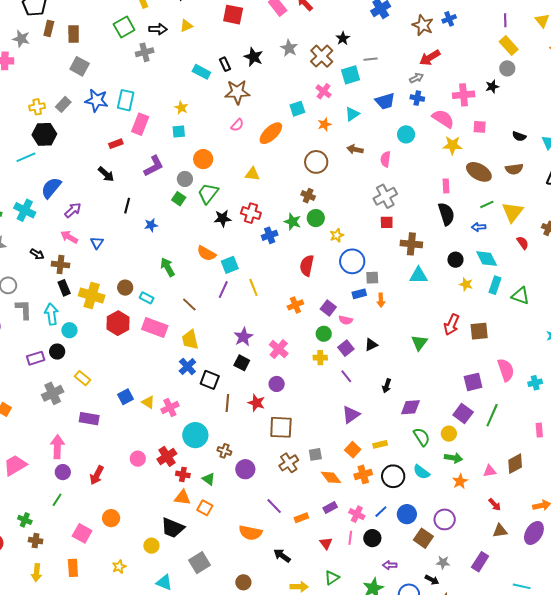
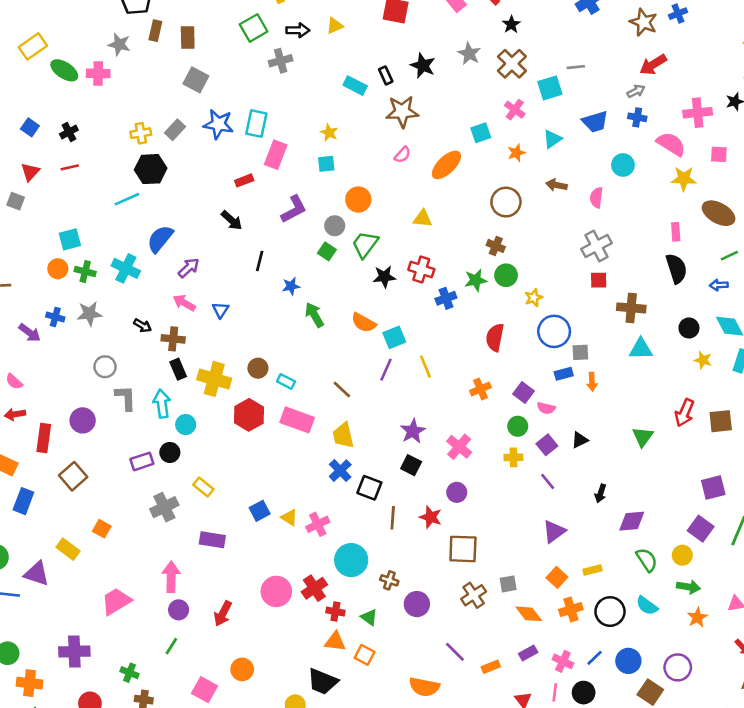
black star: (343, 38) -> (511, 24), moved
green star: (293, 222) -> (476, 280), turned -30
green arrow: (168, 267) -> (314, 315), moved
pink circle: (138, 459) -> (276, 591), size x1.5

